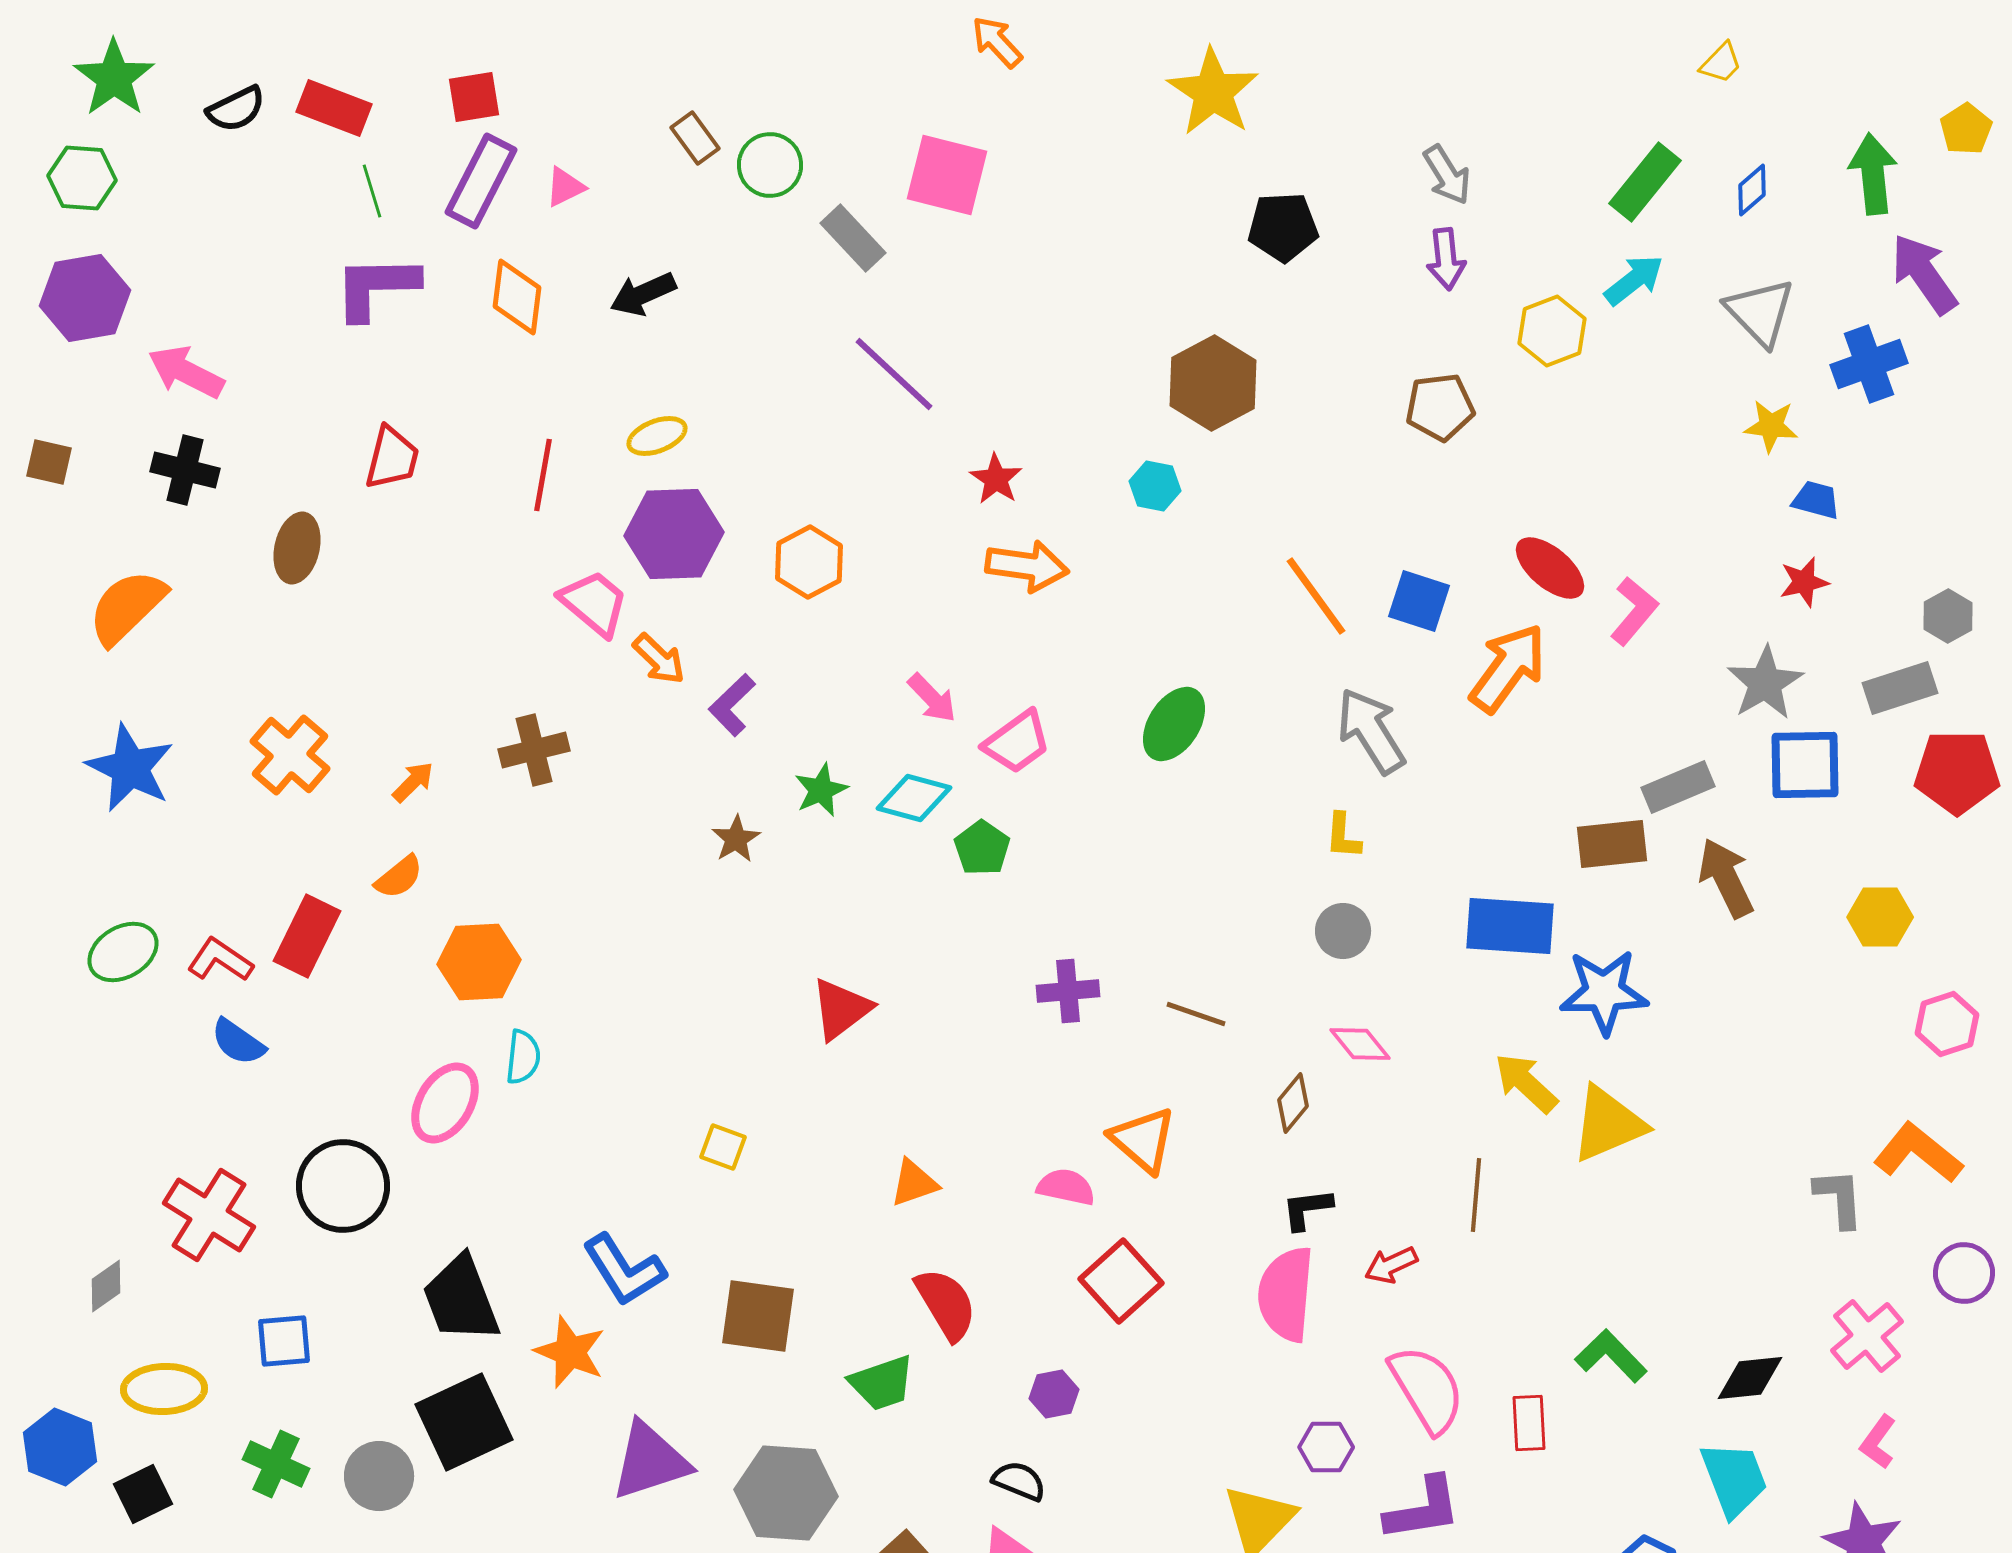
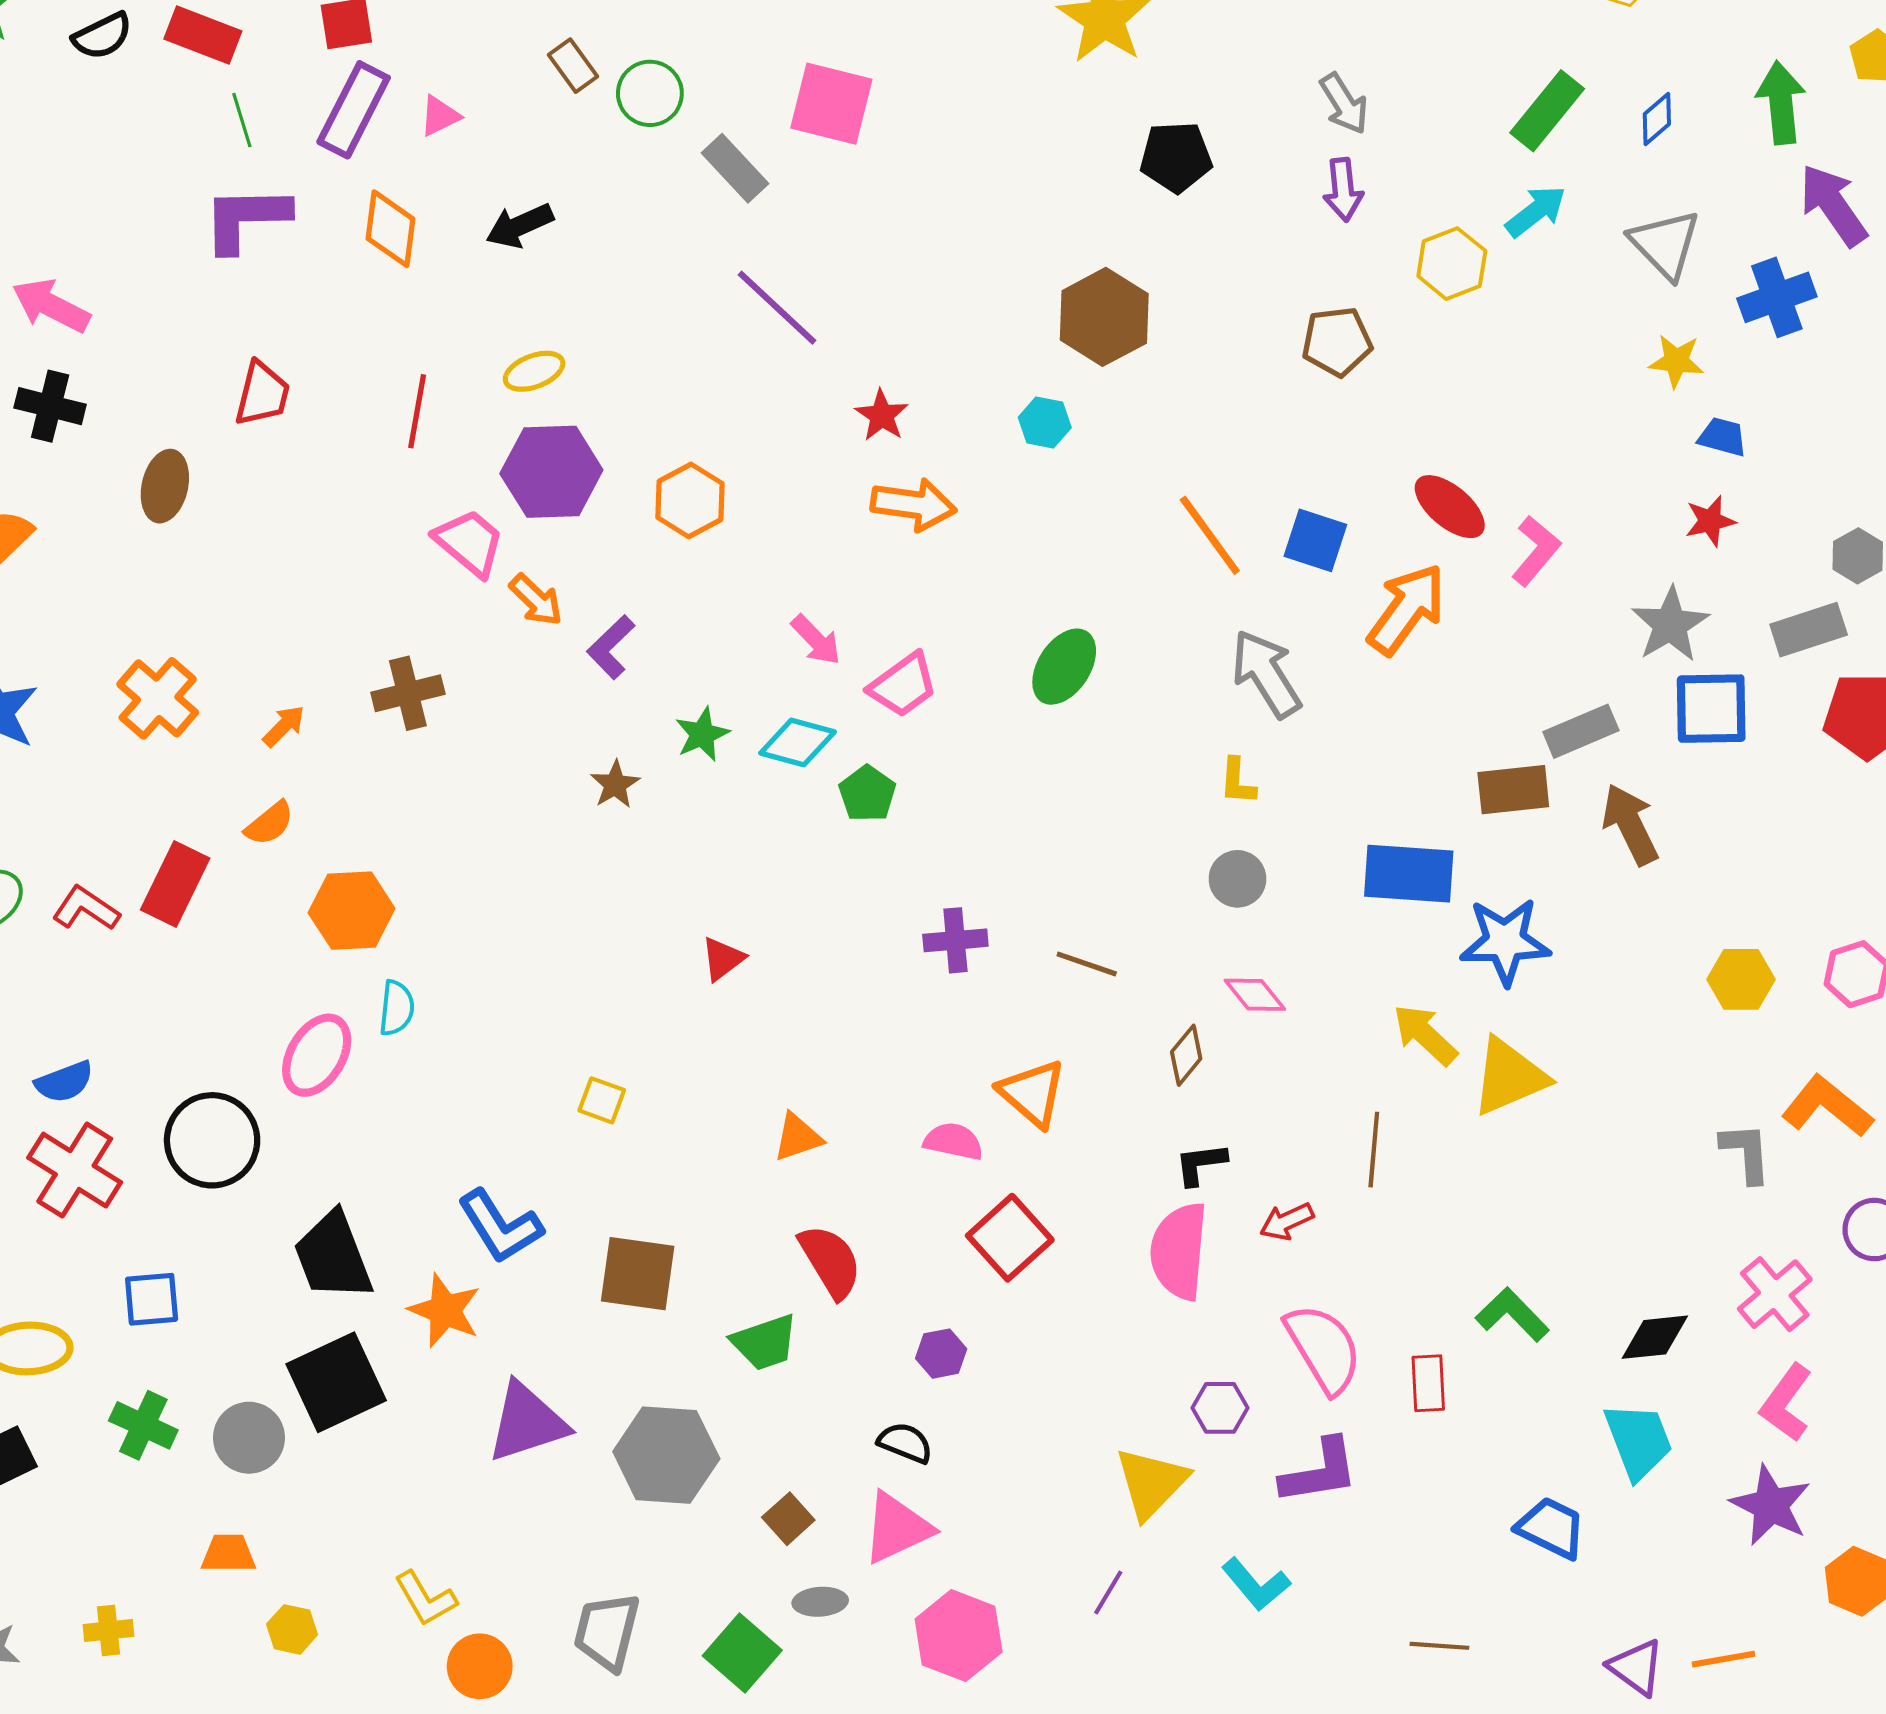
yellow hexagon: (1880, 917) -> (1741, 979), moved
red triangle: (841, 1009) -> (723, 959), size x0.7
blue semicircle: (238, 1042) -> (64, 1082), moved, turned -56
pink L-shape: (1878, 1442) -> (1786, 1403), size x1.4

